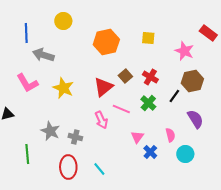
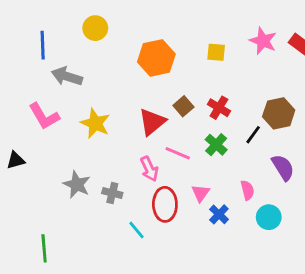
pink star: (184, 51) -> (263, 41), moved
green line: (27, 154) -> (44, 248), moved
red ellipse: (68, 167) -> (165, 204), moved
cyan line: (99, 169) -> (136, 230), moved

